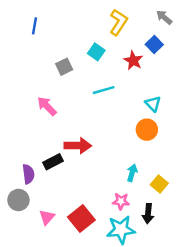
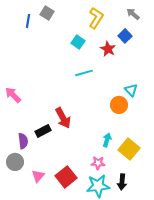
gray square: (64, 67) -> (47, 13), moved, turned -32
cyan triangle: (153, 104) -> (131, 90), moved
pink arrow: (47, 106) -> (13, 95), moved
red arrow: (78, 146) -> (63, 118), turned 60
yellow square: (159, 184) -> (129, 149), size x1.5
black arrow: (148, 214) -> (122, 182), moved

